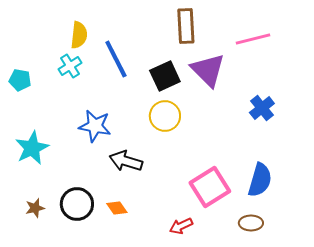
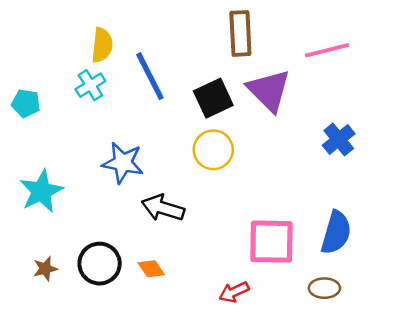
pink square: (210, 187) -> (271, 242), turned 33

